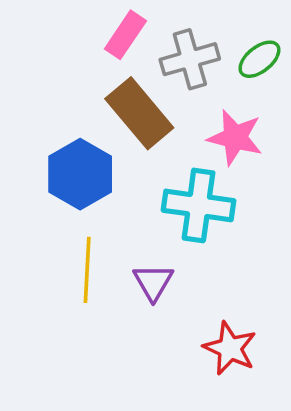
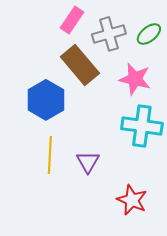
cyan cross: (199, 205) -> (142, 126), moved

